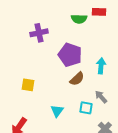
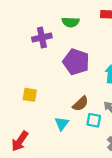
green semicircle: (79, 19) -> (71, 22), moved
brown semicircle: (77, 79) -> (80, 104), moved

